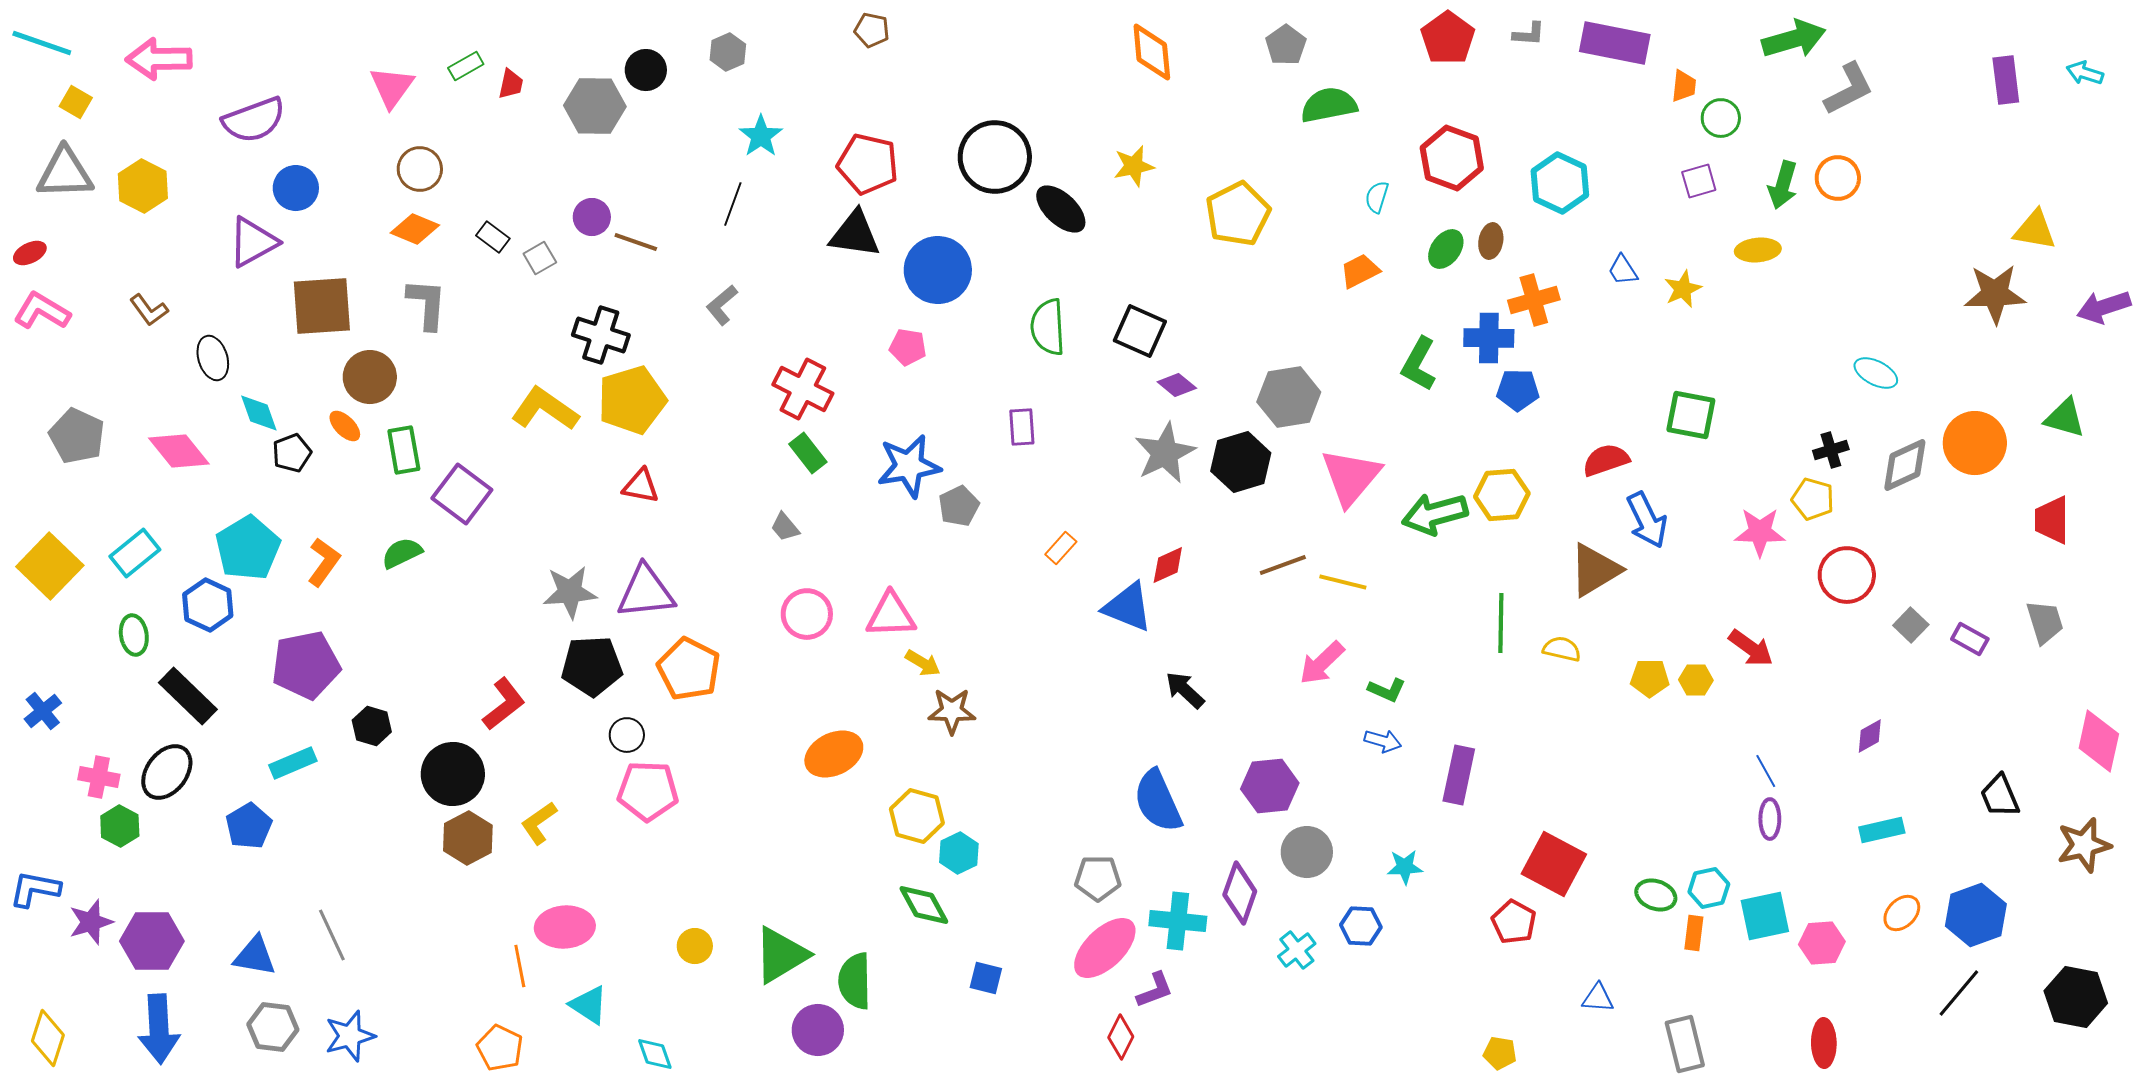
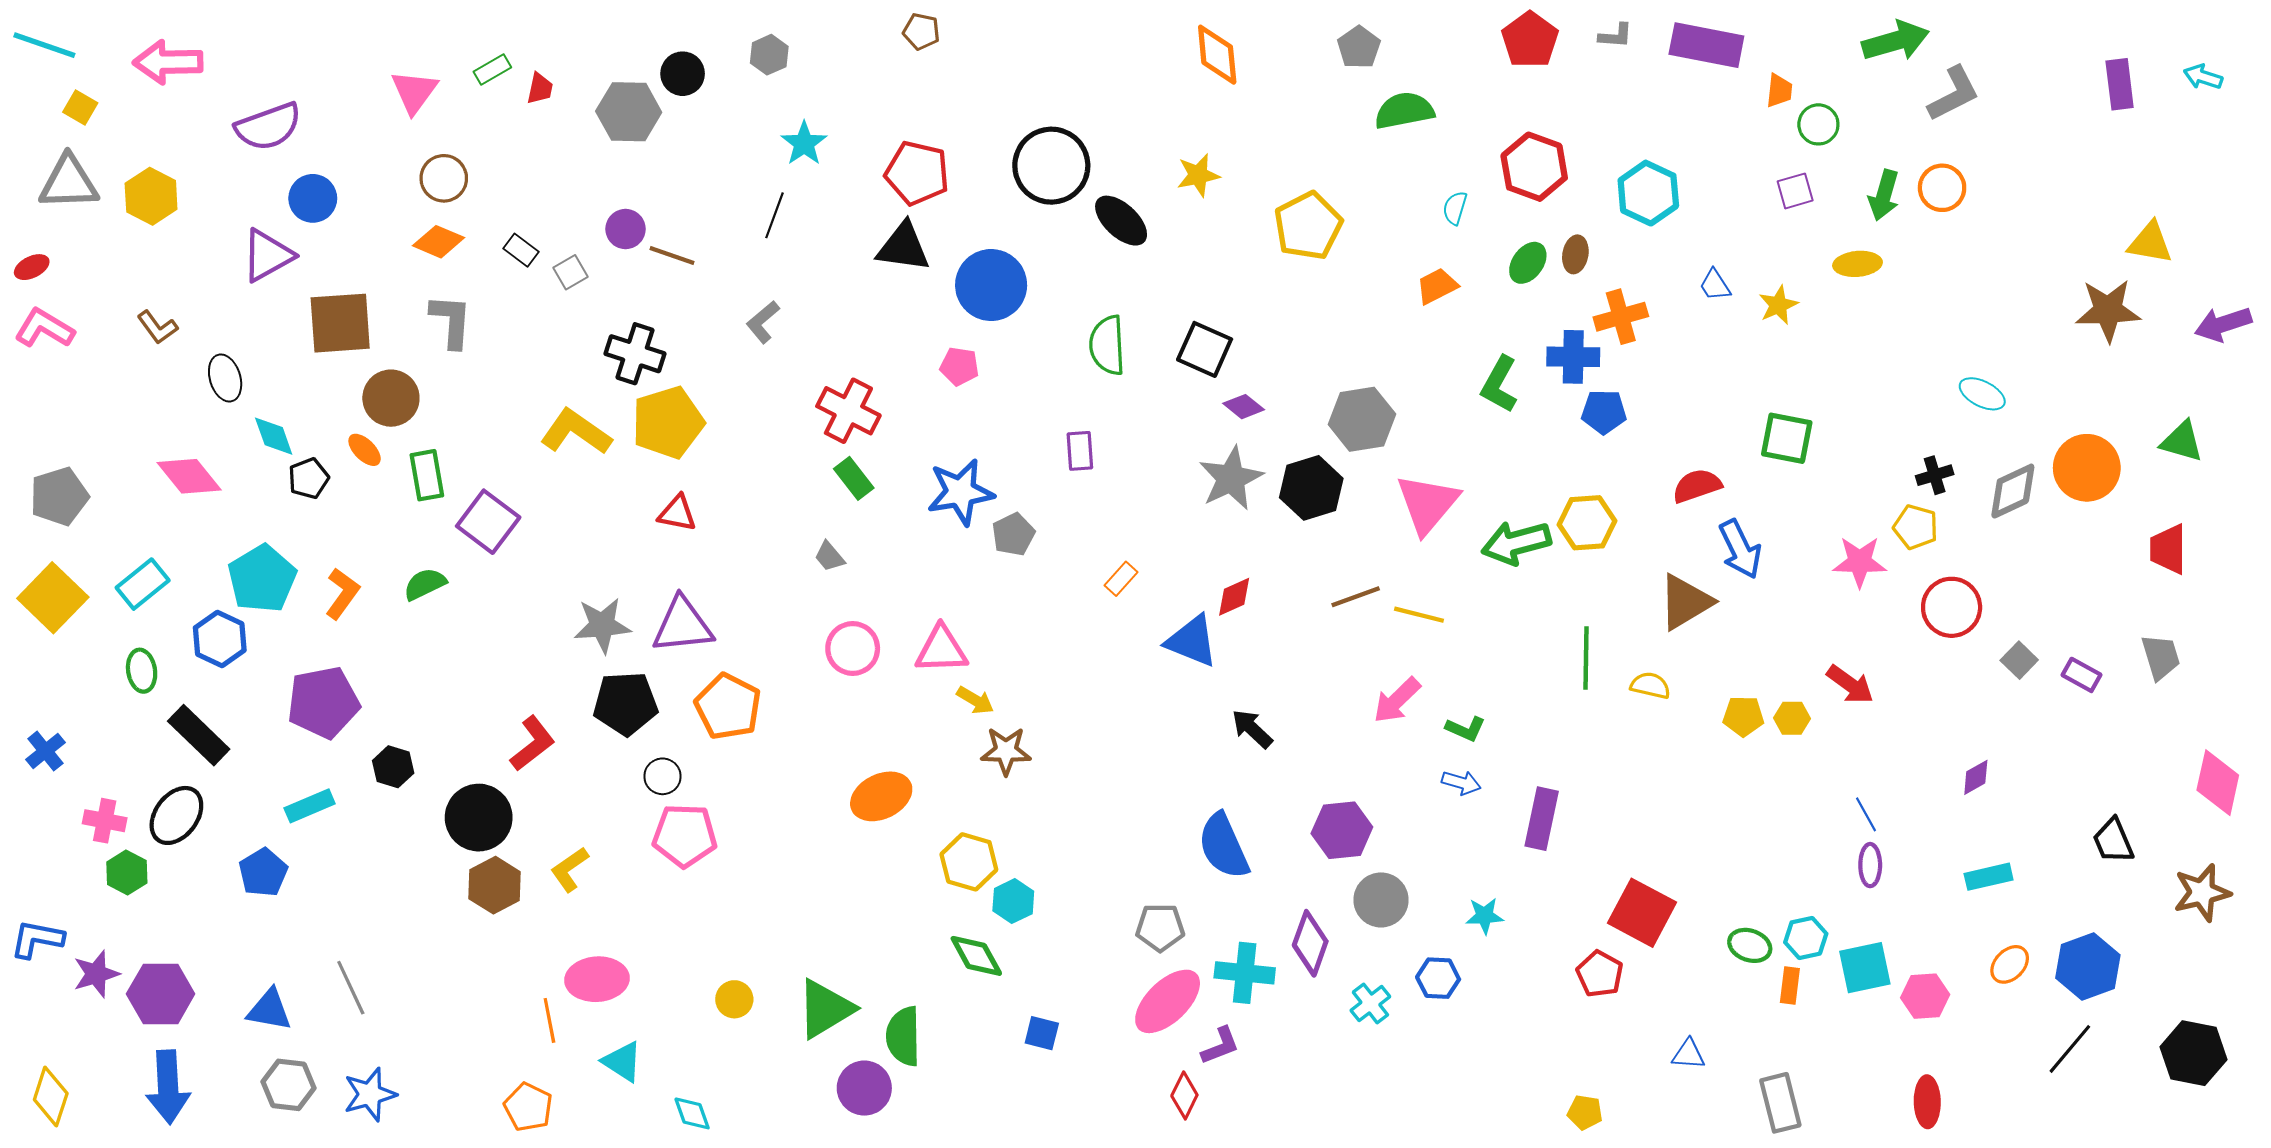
gray pentagon: (77, 436) -> (59, 496), moved, turned 30

